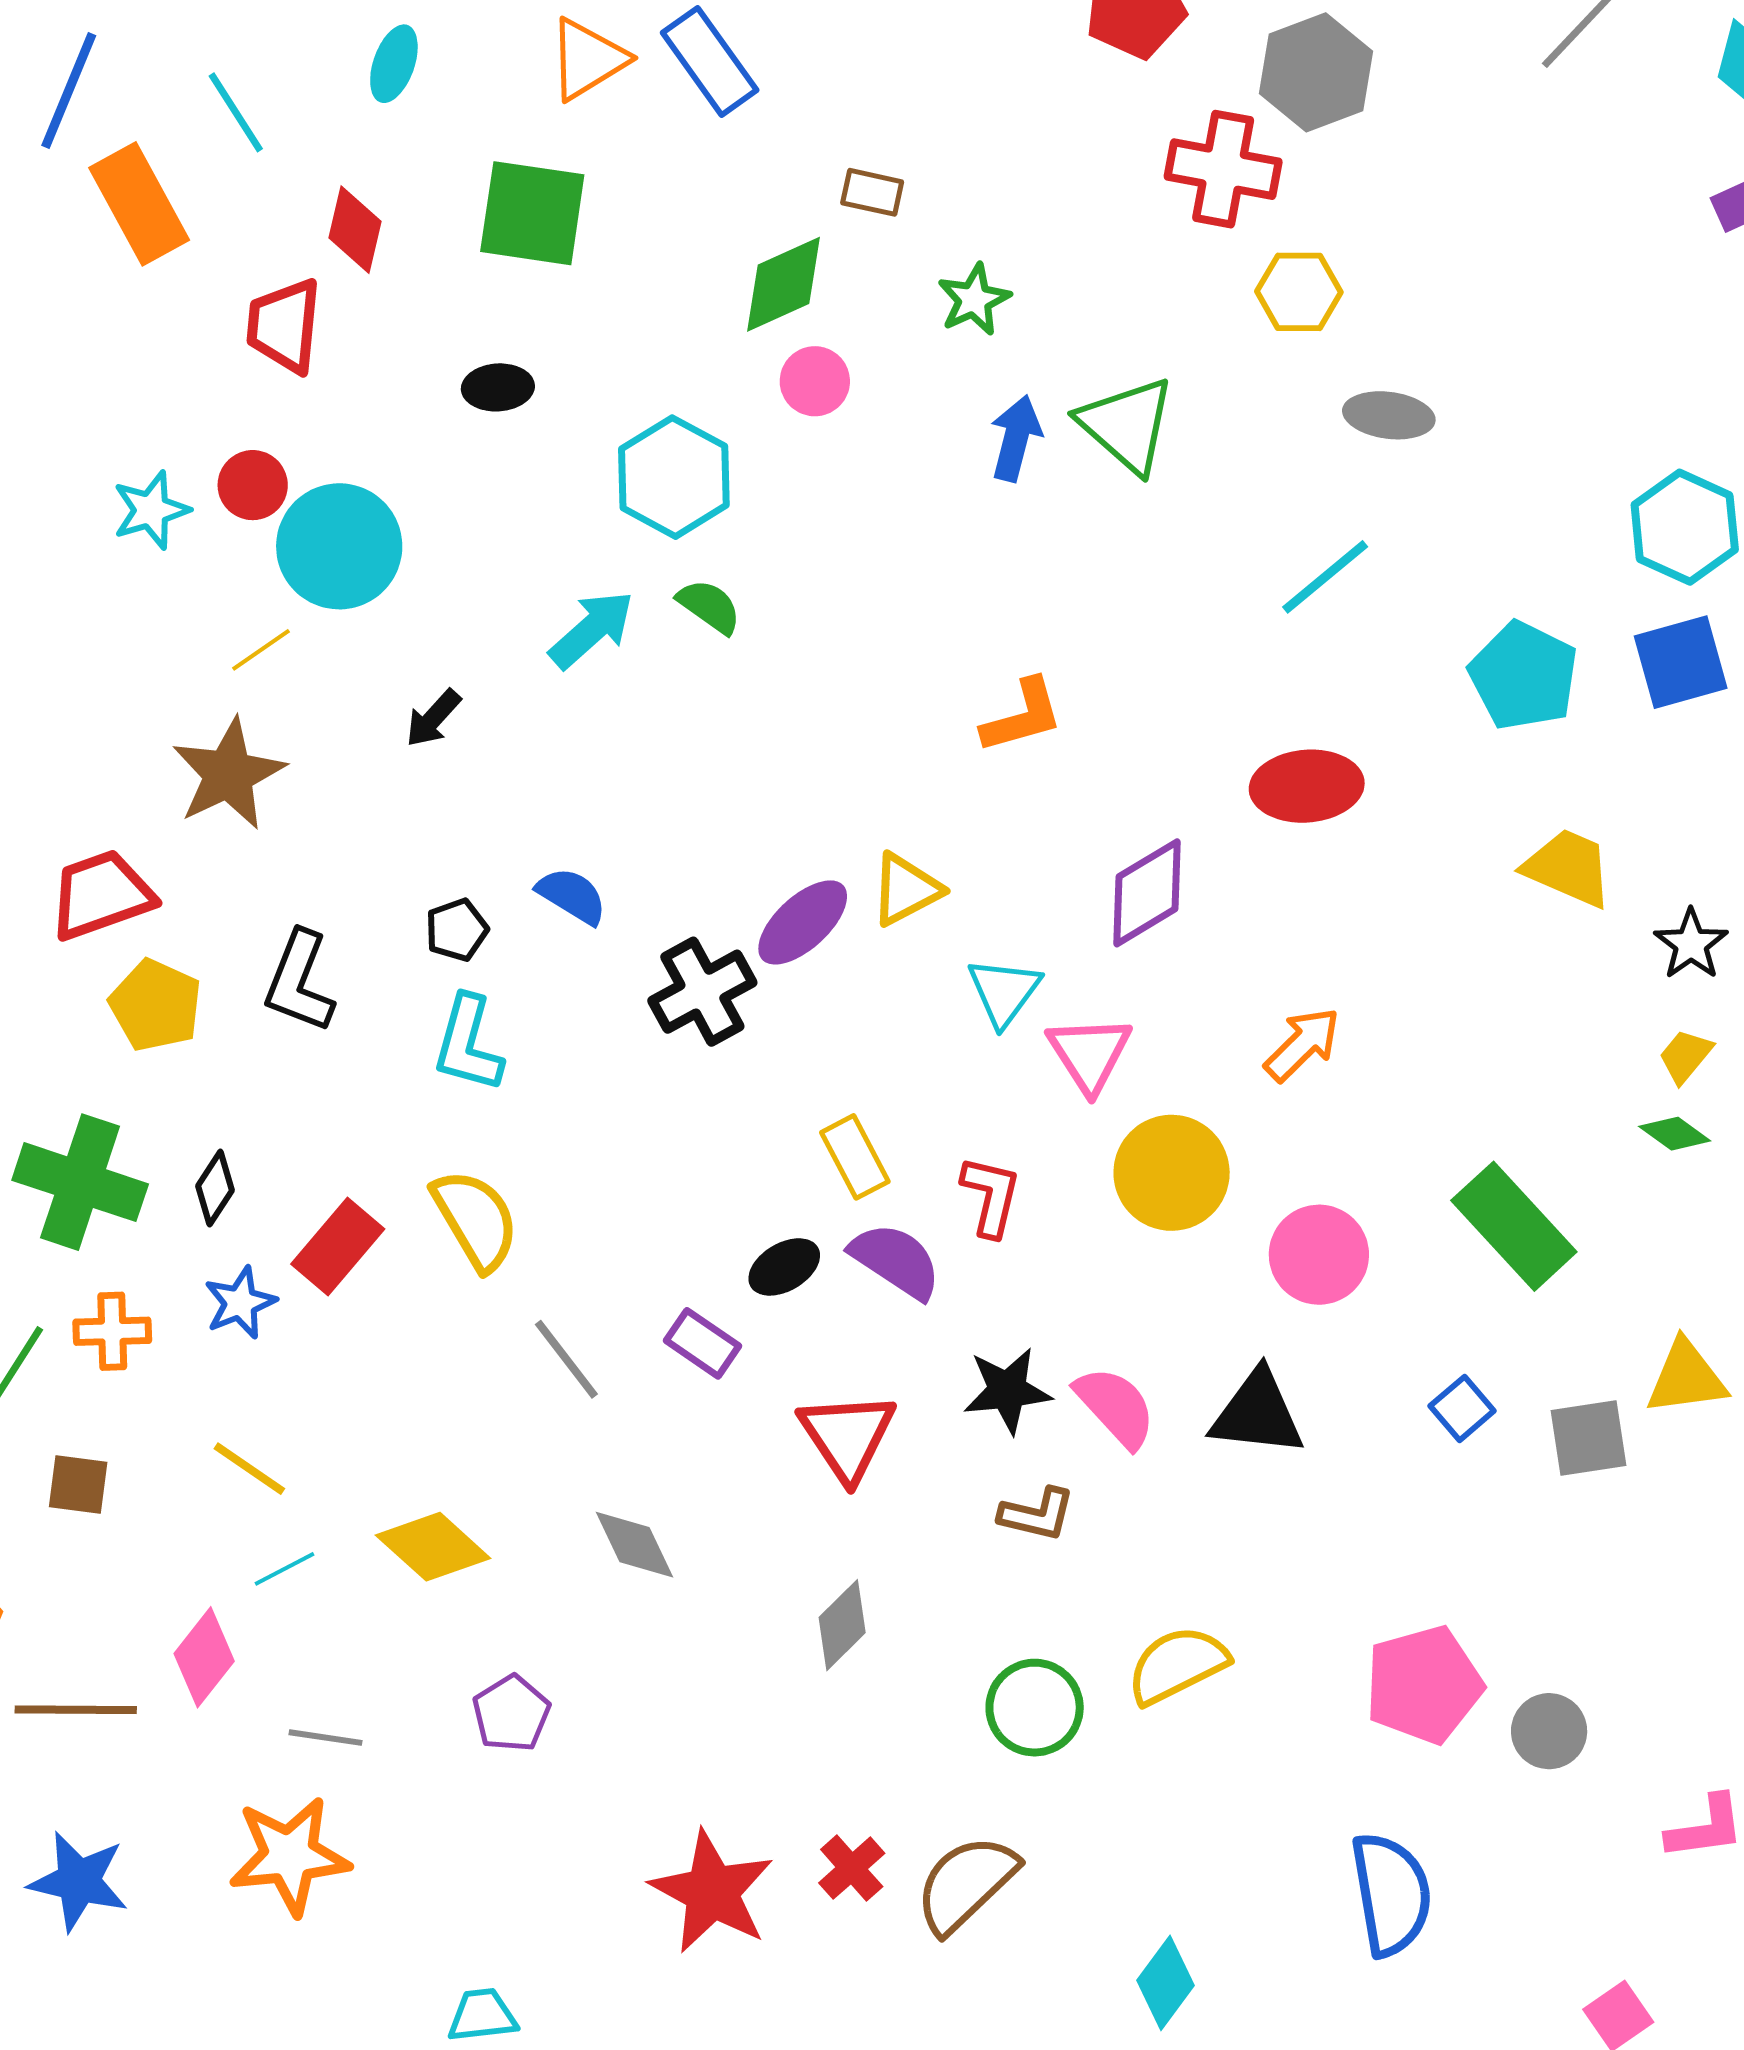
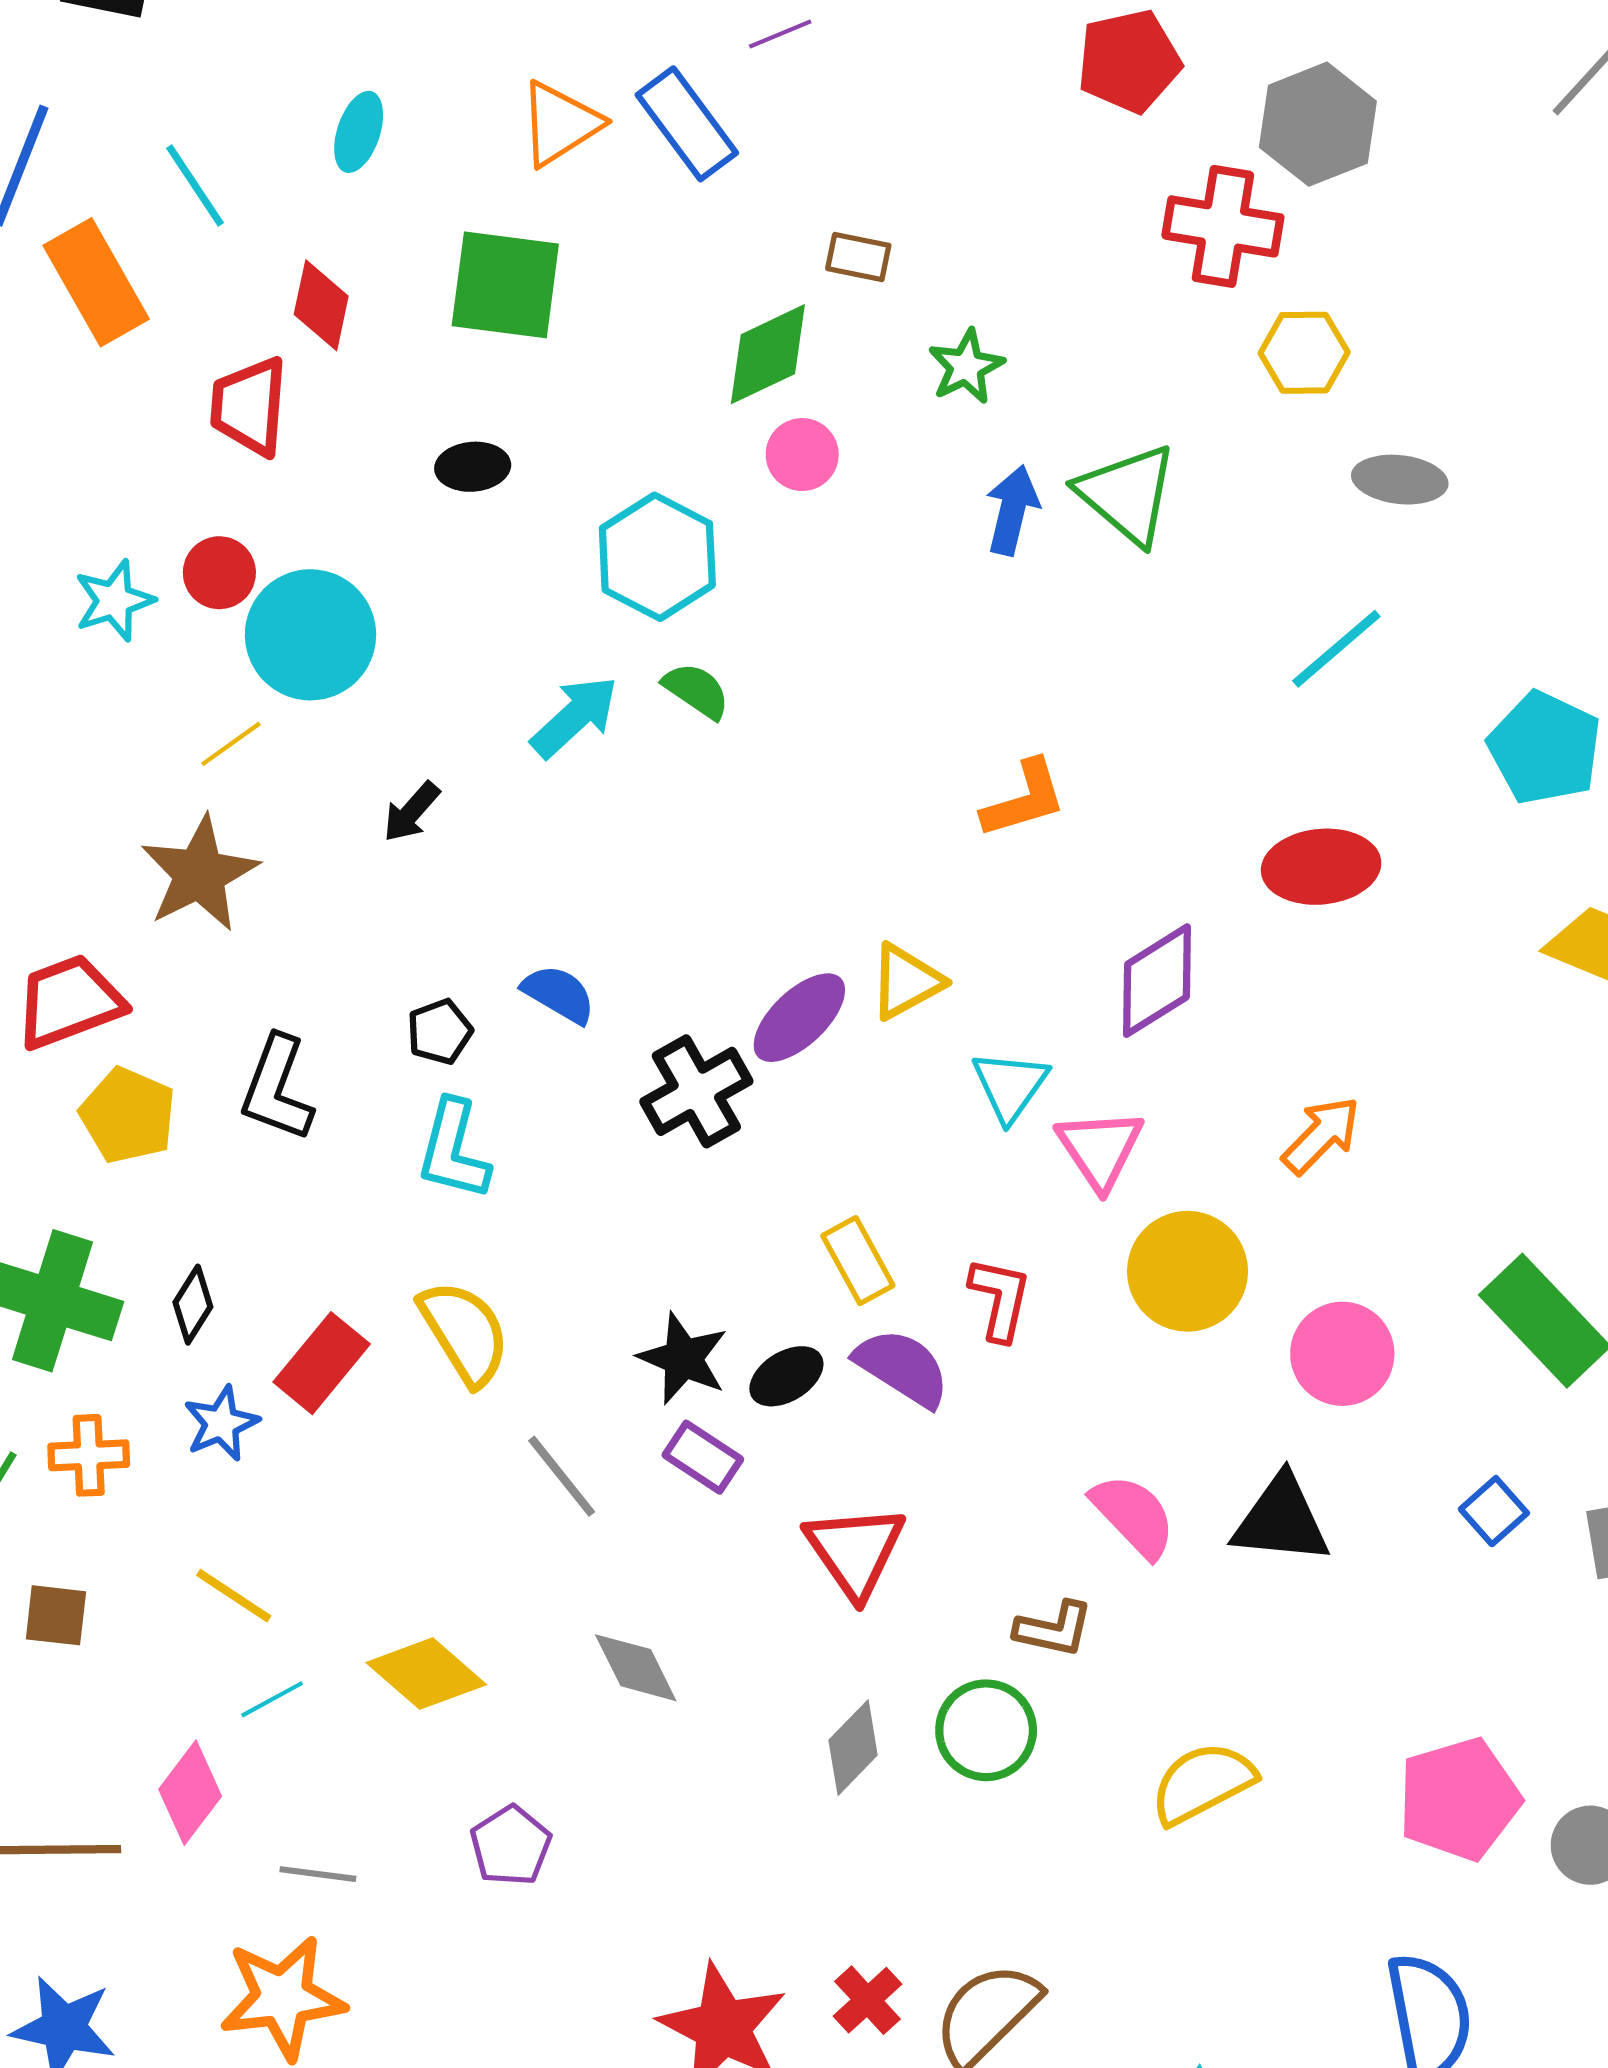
black star: (1007, 1390) -> (683, 1358), moved, turned 30
green circle: (1035, 1708) -> (986, 1730), moved

